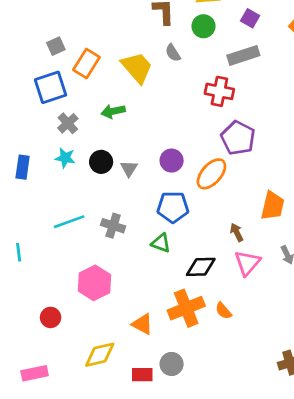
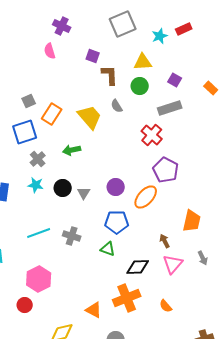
red cross: (219, 91) -> (152, 135), turned 30
pink hexagon: (94, 283) -> (39, 279), moved
orange semicircle: (223, 311) -> (166, 306), moved

